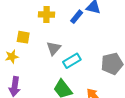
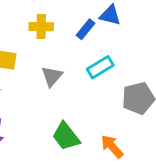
cyan rectangle: (72, 61) -> (100, 67), moved

